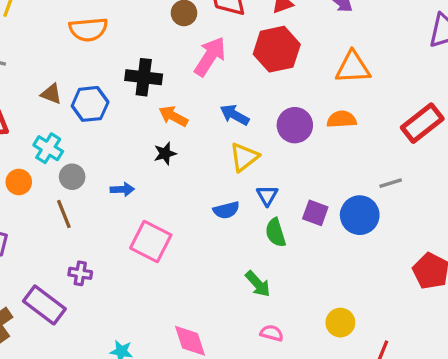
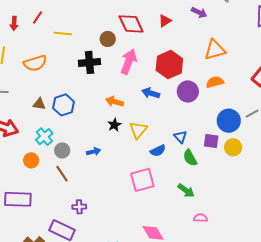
orange semicircle: (88, 29) -> (35, 63), moved
red hexagon: (277, 49) -> (169, 65), moved
black cross: (144, 77) -> (89, 62), moved
cyan cross: (48, 148) -> (44, 137), turned 30
yellow triangle: (244, 157) -> (138, 130), moved
blue circle: (360, 215) -> (229, 121), moved
pink square: (151, 241) -> (142, 180), moved, turned -30
yellow circle: (340, 323) -> (233, 147), moved

